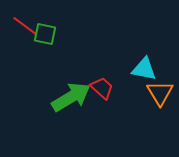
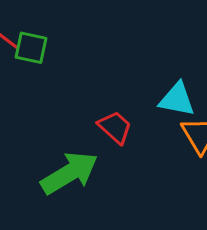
green arrow: (71, 97) -> (69, 173), moved

